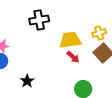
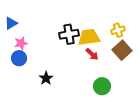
black cross: (39, 20) -> (69, 34), moved

